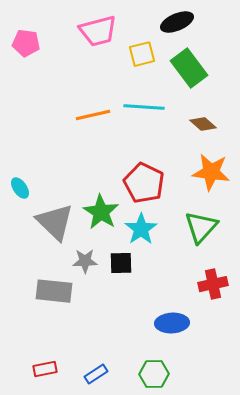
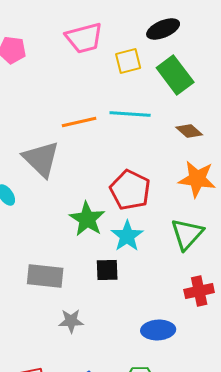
gray triangle: (55, 222) -> (41, 159), moved
gray star: (85, 261) -> (71, 321), moved
gray rectangle: (54, 291) -> (45, 276), moved

